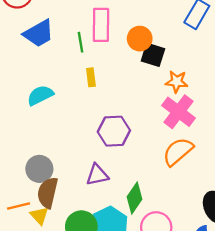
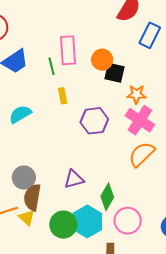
purple hexagon: (114, 131) -> (94, 121), moved

